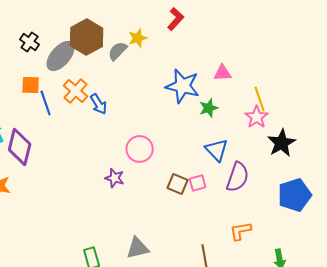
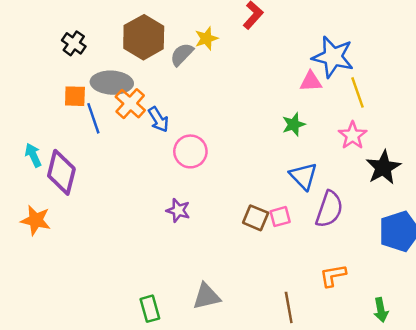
gray ellipse: (61, 56) -> (112, 83), moved, turned 52
blue star: (183, 86) -> (333, 57), moved
yellow line: (260, 99) -> (357, 92), moved
pink circle: (140, 149) -> (190, 151), moved

